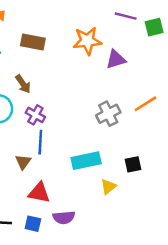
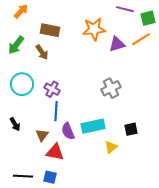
brown arrow: (23, 84) -> (42, 52), moved
orange line: (145, 104) -> (141, 39), moved
brown triangle: (23, 162) -> (42, 135), moved
purple semicircle: (64, 218) -> (68, 131), moved, turned 72

